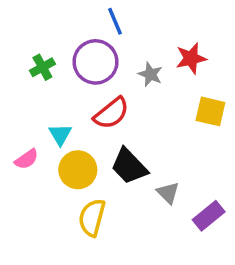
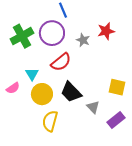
green cross: (42, 67) -> (22, 36), size x1.6
yellow square: (210, 111) -> (117, 87), moved

